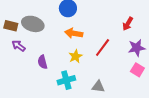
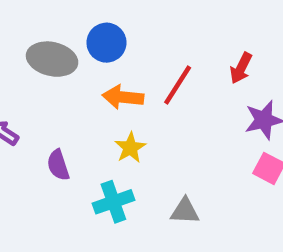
gray ellipse: (33, 24) -> (52, 59), moved
red line: (103, 48) -> (178, 85), moved

